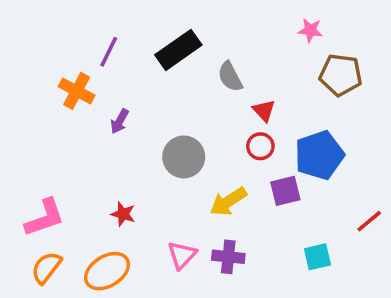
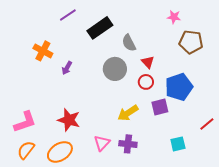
purple line: (109, 52) -> (68, 15), moved, turned 30
gray circle: (184, 157) -> (115, 69), moved
red star: (123, 214) -> (69, 120), size x1.6

